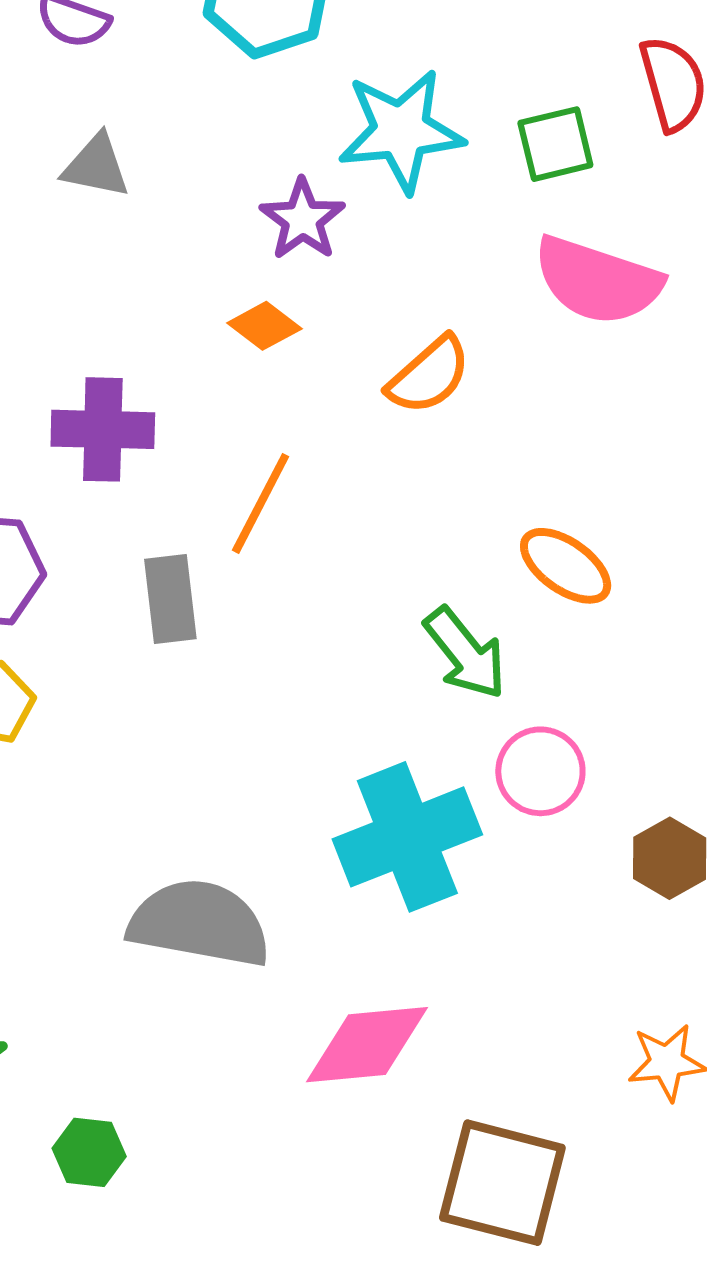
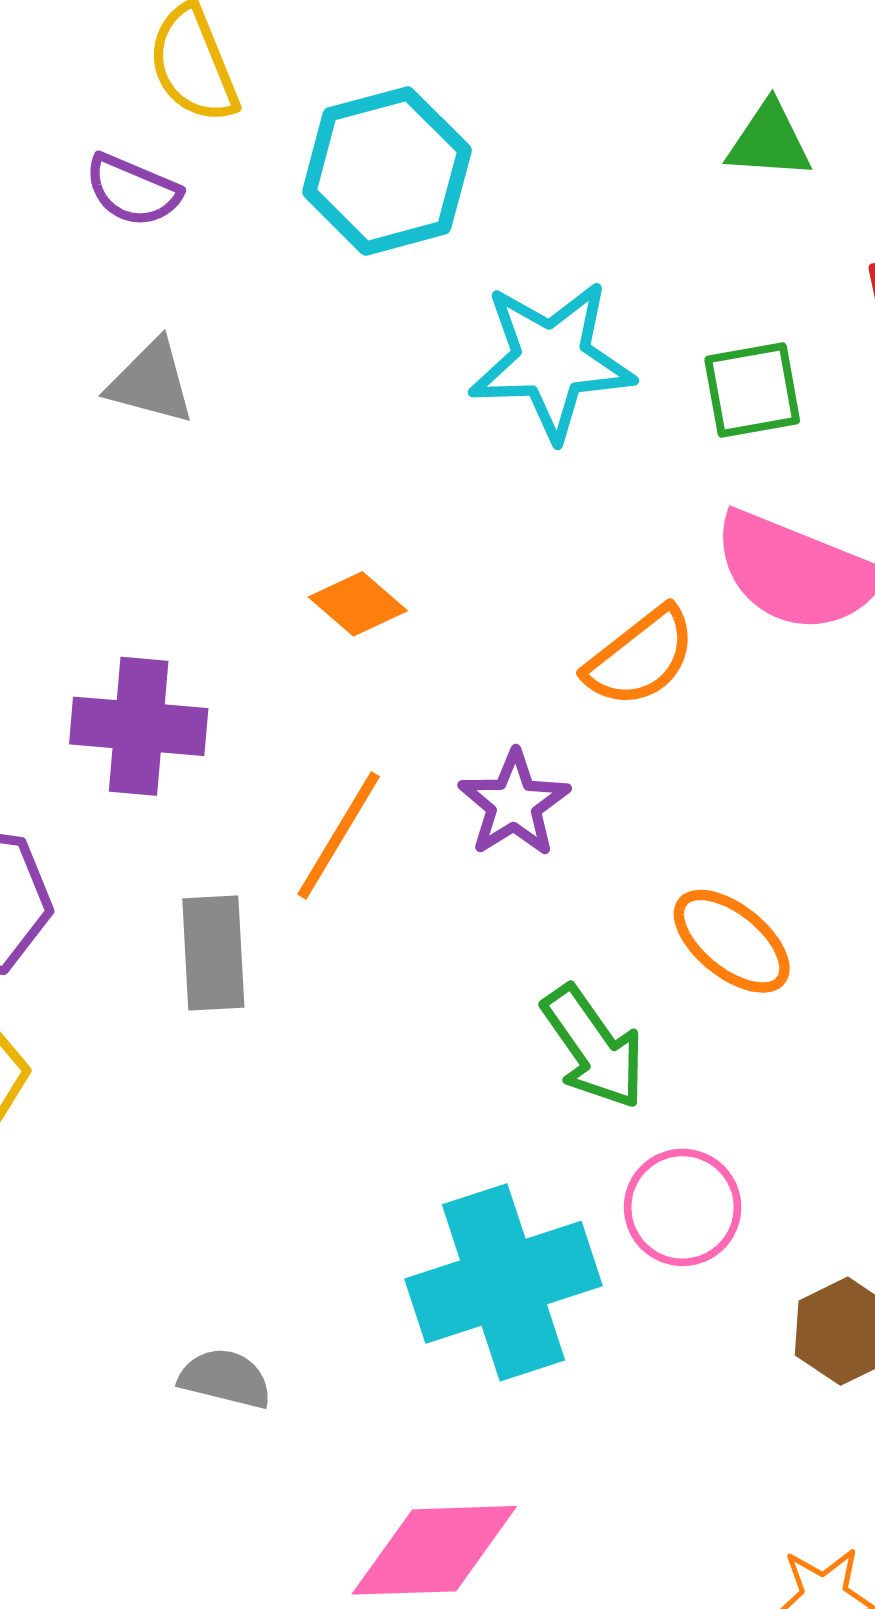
purple star: (303, 219) -> (514, 804), moved
orange semicircle: (429, 375) -> (641, 657), moved
gray semicircle: (199, 923) -> (225, 1378), size x0.5

